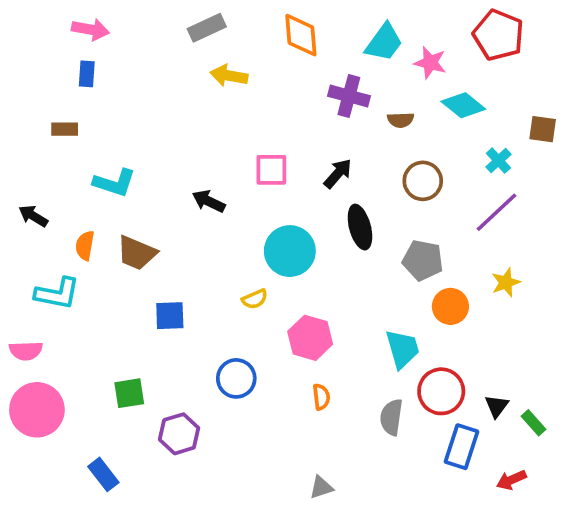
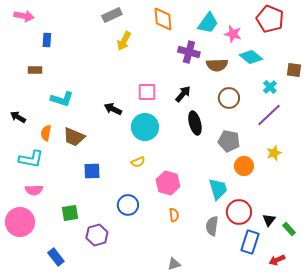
pink arrow: (90, 30) -> (24, 16), moved
yellow arrow: (229, 76) -> (124, 41), turned -72
brown semicircle: (401, 120) -> (217, 65), size x1.5
cyan circle: (290, 251) -> (145, 127), moved
pink semicircle: (26, 351) -> (34, 190), moved

